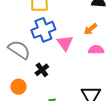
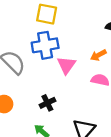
black cross: (42, 70) -> (47, 103), moved

